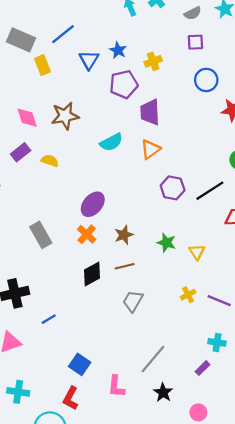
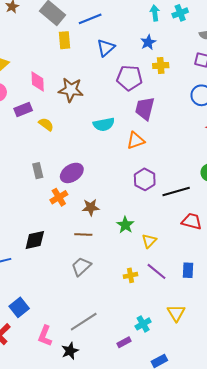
blue star: (118, 50) -> (148, 42), moved
gray rectangle: (41, 235) -> (38, 171), moved, size x0.7
black diamond: (92, 274) -> (35, 240), moved
purple line: (219, 301) -> (156, 271), moved
cyan cross: (217, 342) -> (143, 324), turned 35
black star: (163, 392) -> (70, 351), moved

